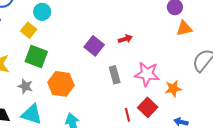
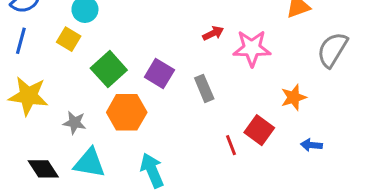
purple square: (94, 46) -> (159, 74), moved
green square: (36, 56) -> (109, 69), moved, turned 35
pink star: (147, 74) -> (252, 48), moved

